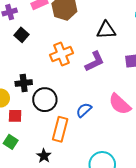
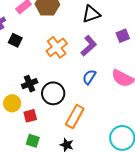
blue semicircle: (84, 110) -> (89, 77), moved
orange rectangle: (60, 129) -> (75, 117), turned 30

